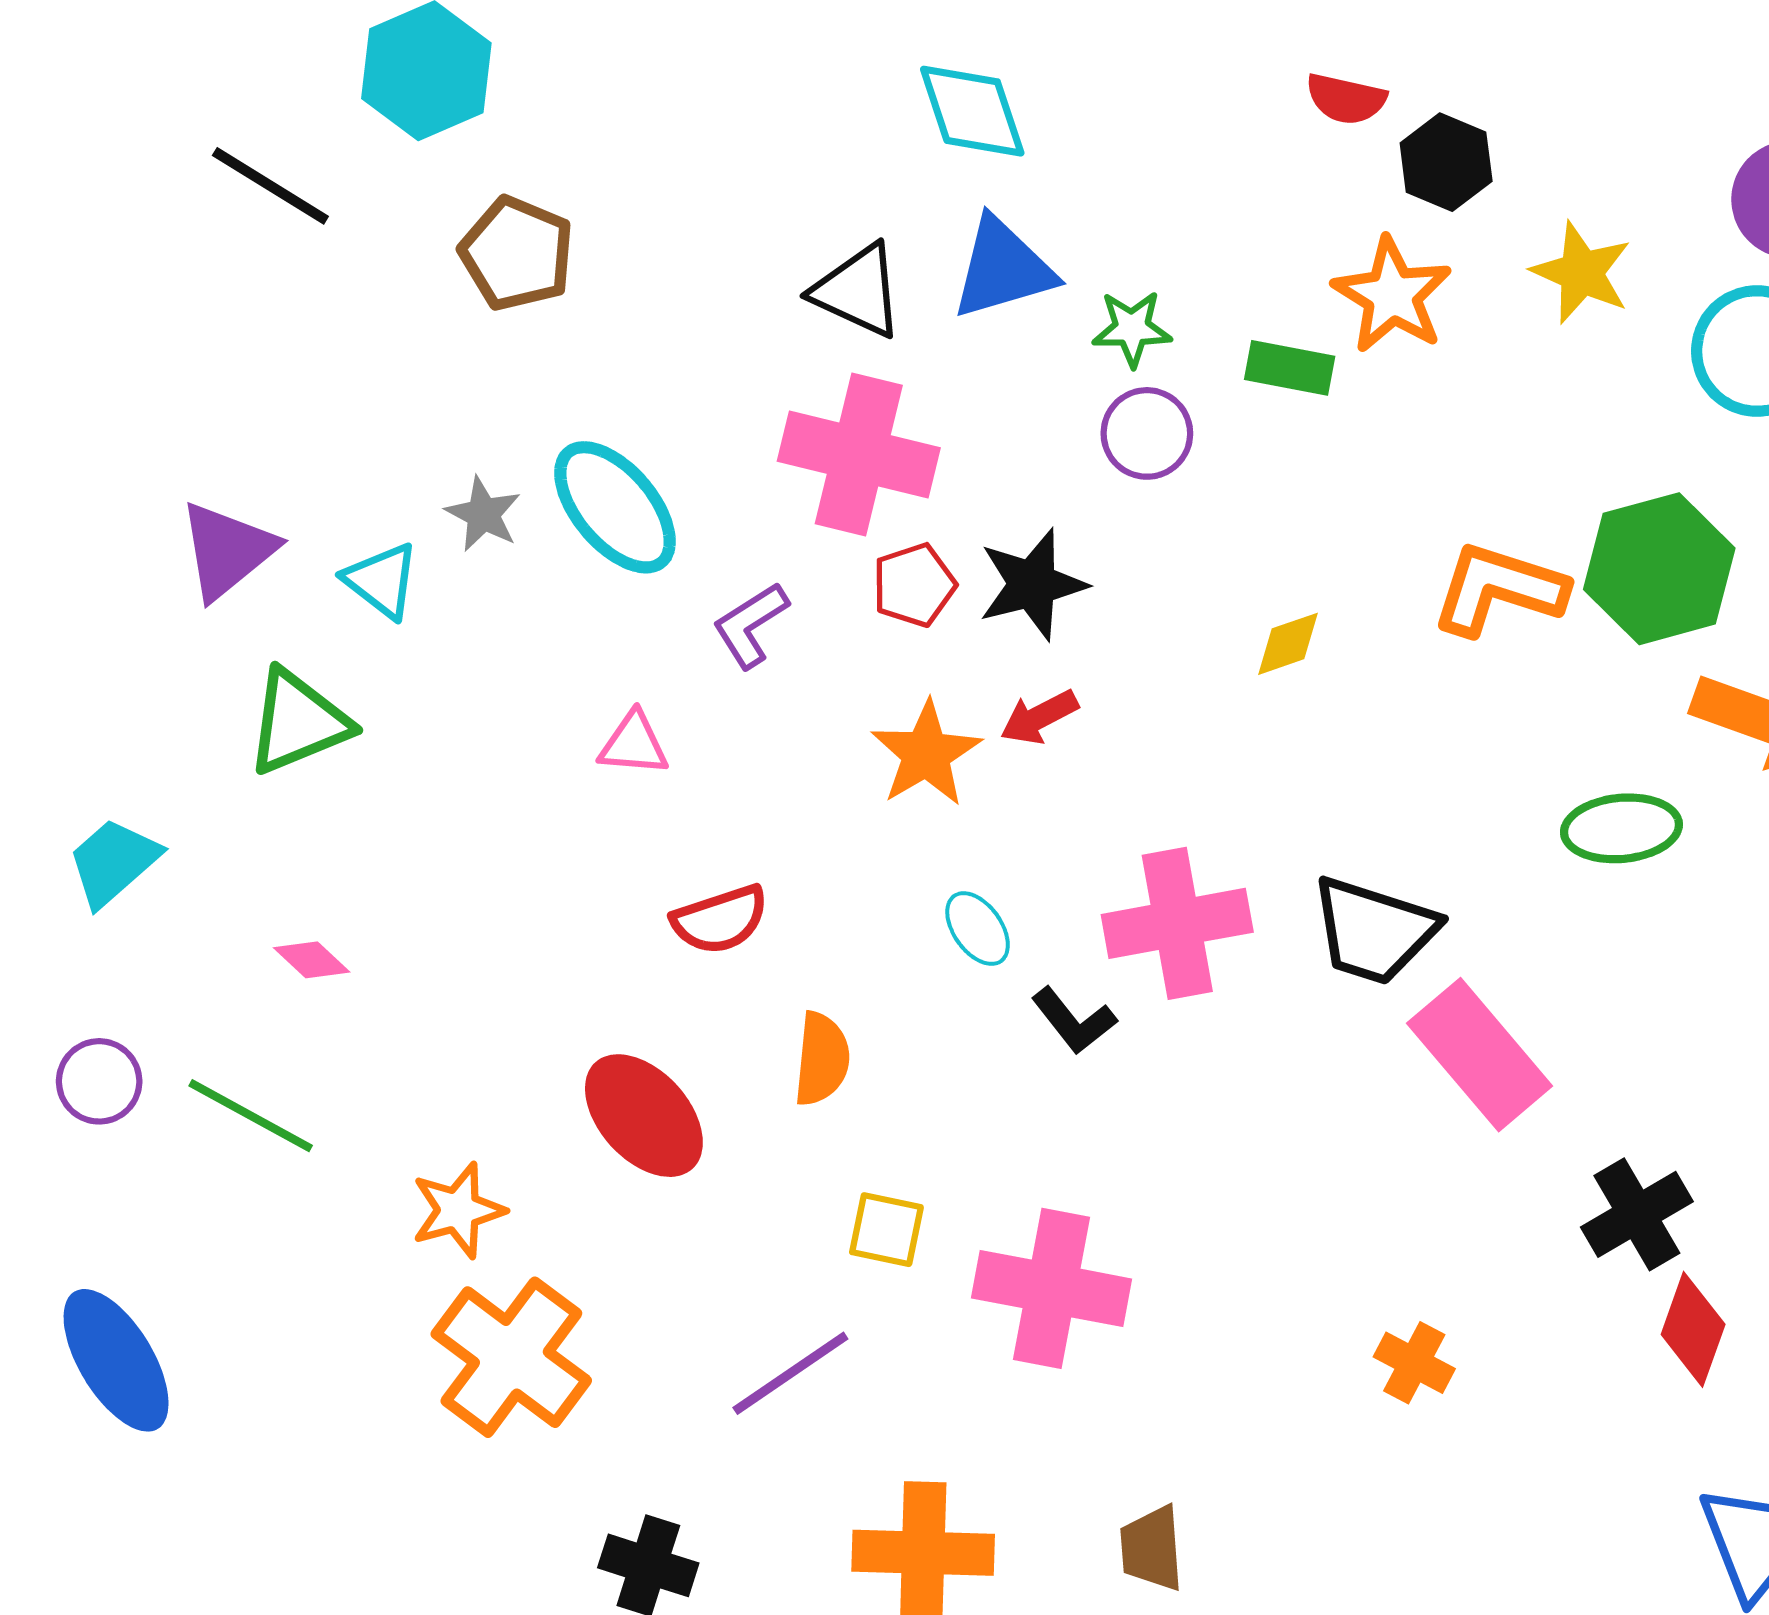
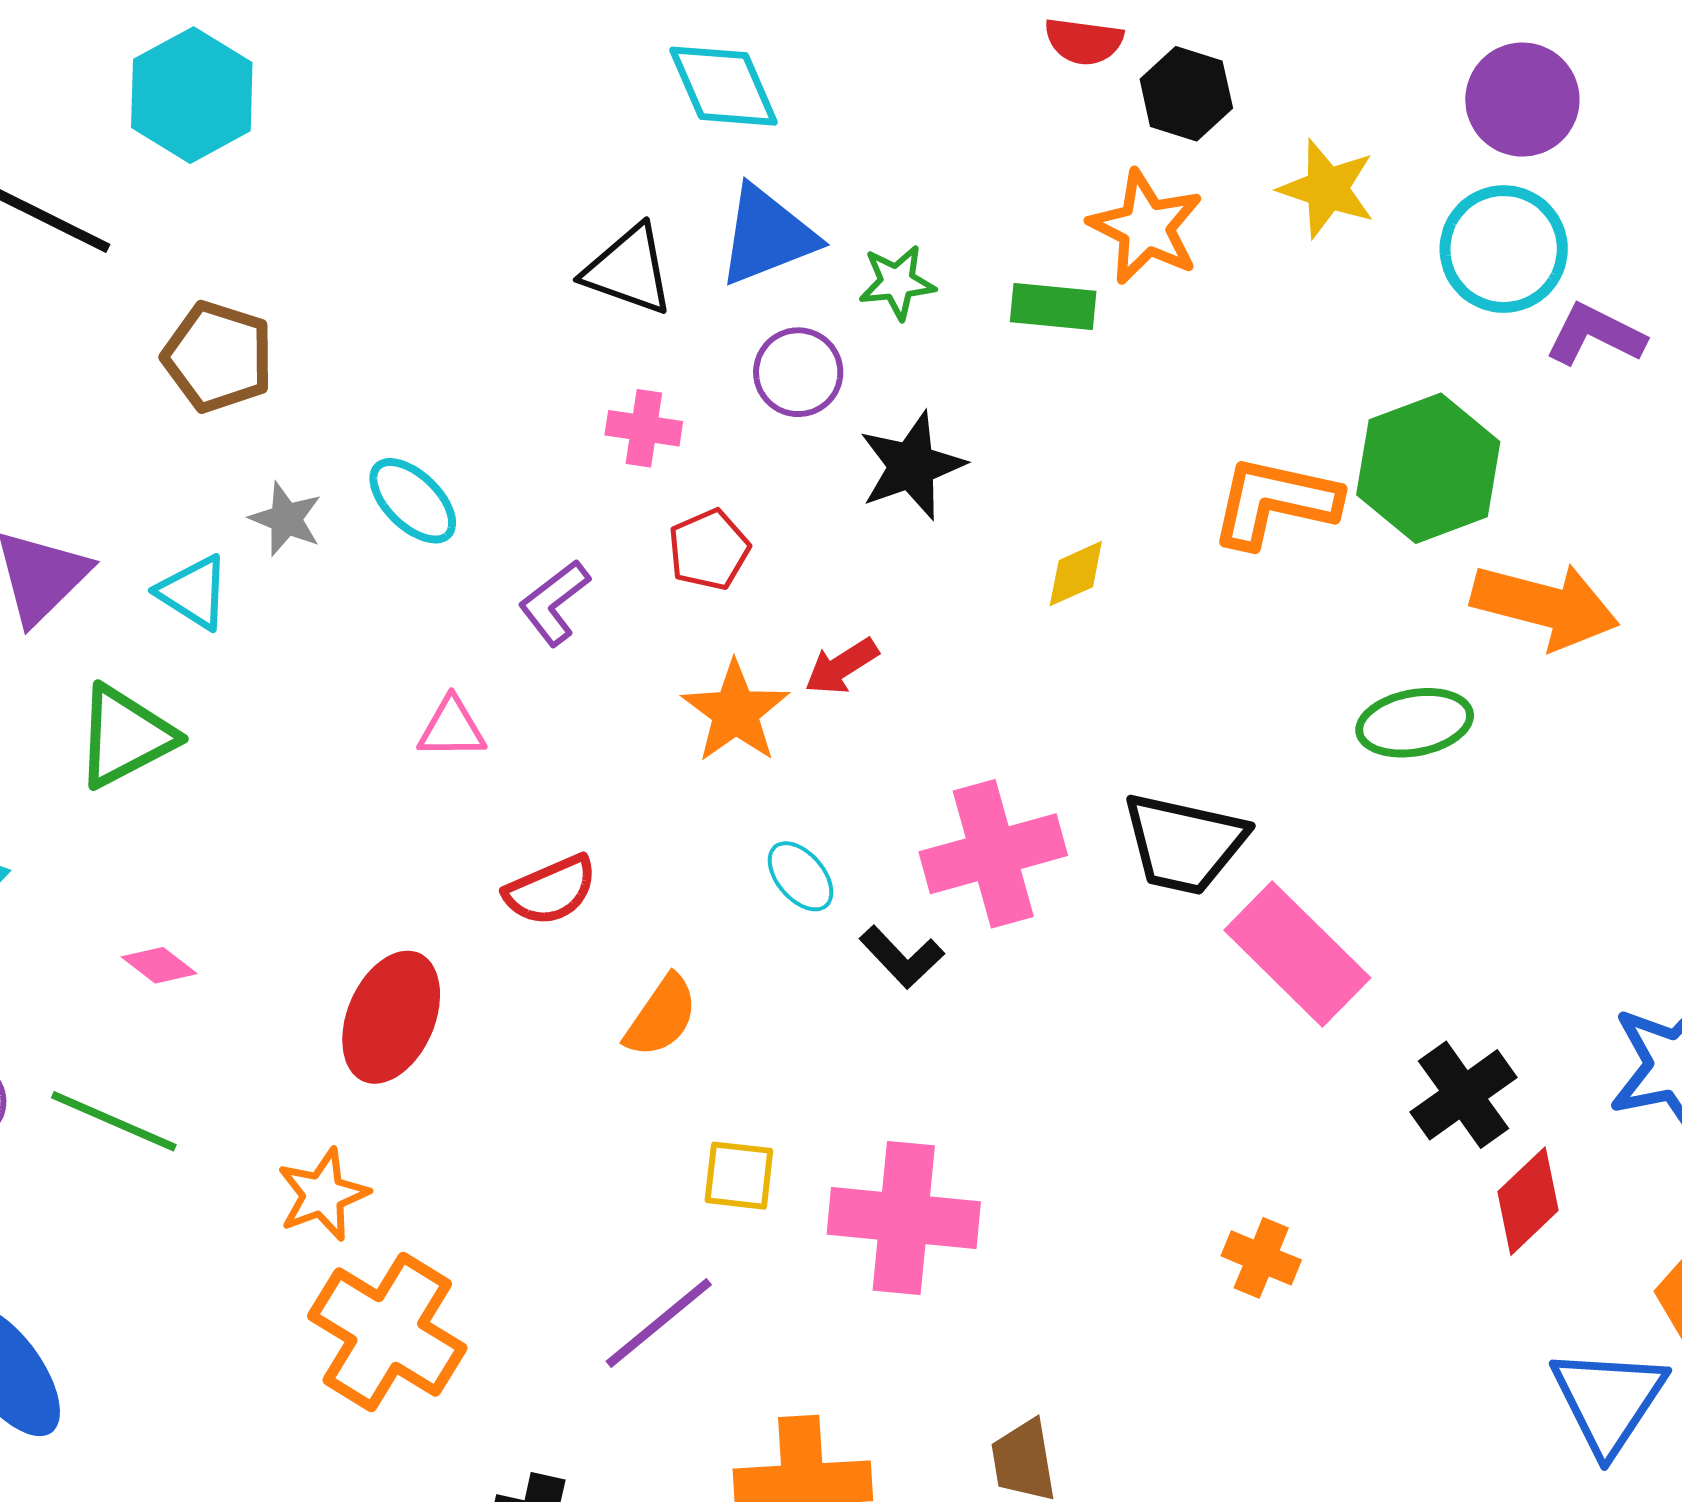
brown pentagon: (517, 254) -> (218, 357), moved
purple circle: (1147, 433) -> (798, 372), moved
pink cross: (859, 455) -> (644, 428), size x0.5
cyan ellipse: (615, 507) -> (413, 501), size x0.7
black star: (1032, 584) -> (912, 466), moved
orange semicircle: (822, 1059) -> (661, 1016), turned 34
red ellipse: (644, 1116) -> (391, 1017), moved, turned 71
red diamond: (1693, 1329) -> (1528, 1201), turned 32

